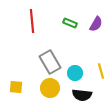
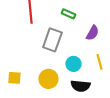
purple semicircle: (96, 24) -> (92, 33), moved
gray rectangle: (50, 62) -> (52, 40), moved, turned 50

